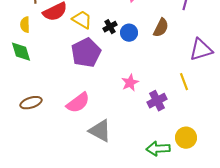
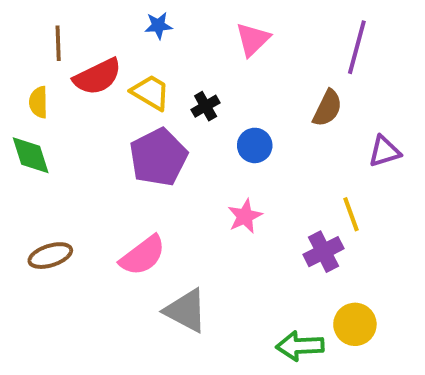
brown semicircle: (161, 28) -> (327, 108), moved
blue circle: (129, 33) -> (255, 145), moved
purple triangle: (201, 50) -> (384, 151), size x0.7
purple cross: (157, 101) -> (323, 252), moved

